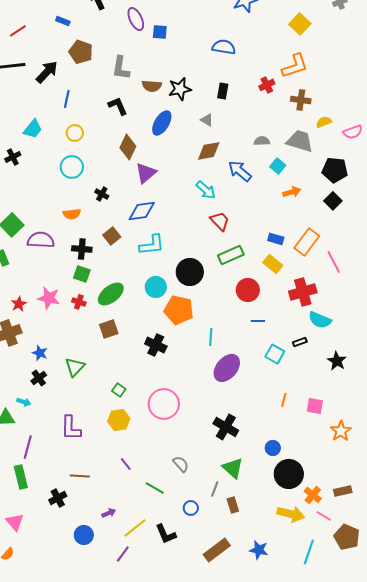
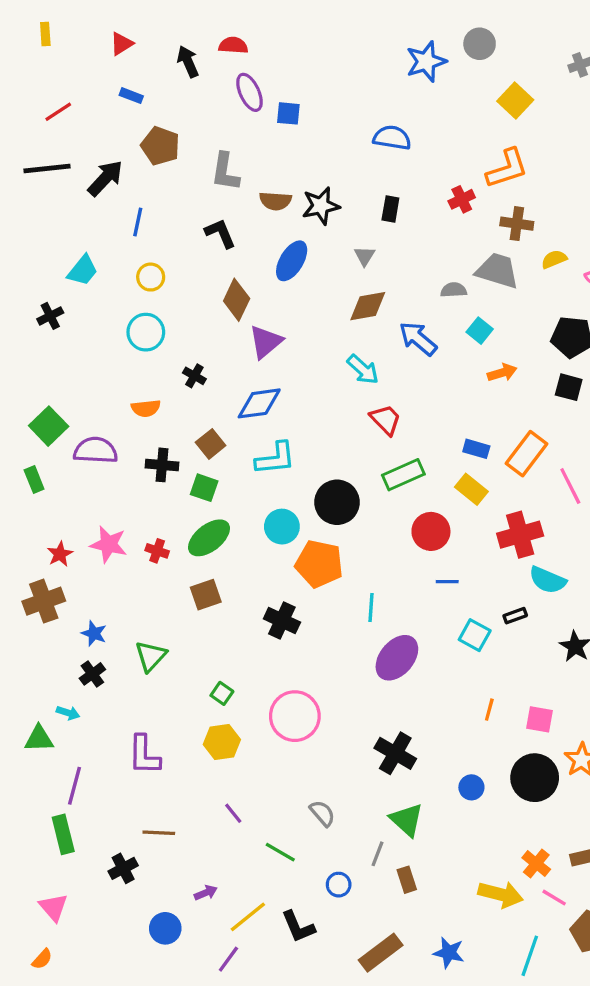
gray triangle: (207, 120) -> (365, 256), turned 32
gray trapezoid: (300, 141) -> (497, 271), moved
black square: (333, 201) -> (569, 387), turned -30
green square: (82, 274) -> (204, 488), moved
black circle: (289, 474) -> (535, 778), moved

